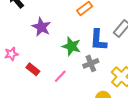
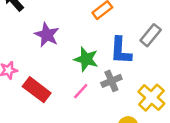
red rectangle: (33, 69) -> (37, 90), size x1.5
pink line: (60, 76) -> (81, 91), moved

